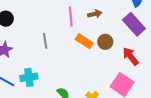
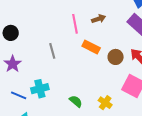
brown circle: (105, 42) -> (116, 57), moved

